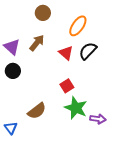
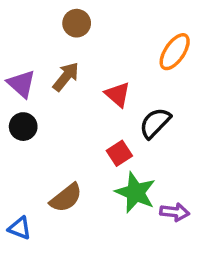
orange ellipse: (78, 26) -> (175, 52), moved
black semicircle: (88, 51) -> (155, 123), moved
blue triangle: (11, 128) -> (20, 228), turned -32

